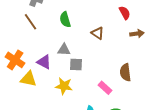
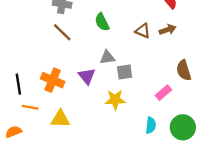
brown arrow: (137, 34) -> (168, 30), moved
purple triangle: (44, 62) -> (87, 76), turned 35
yellow triangle: (29, 79) -> (60, 119), moved
pink rectangle: (105, 88) -> (163, 93), turned -72

